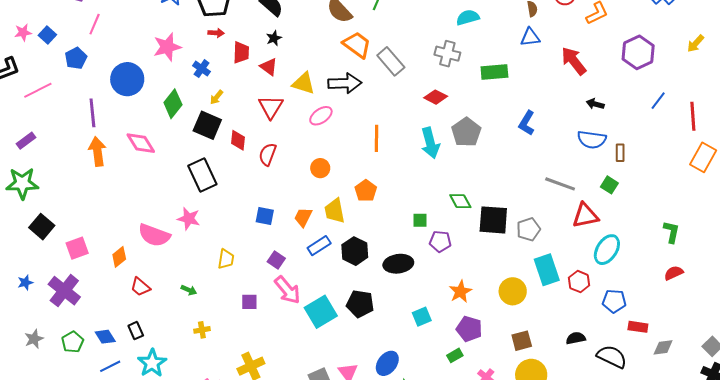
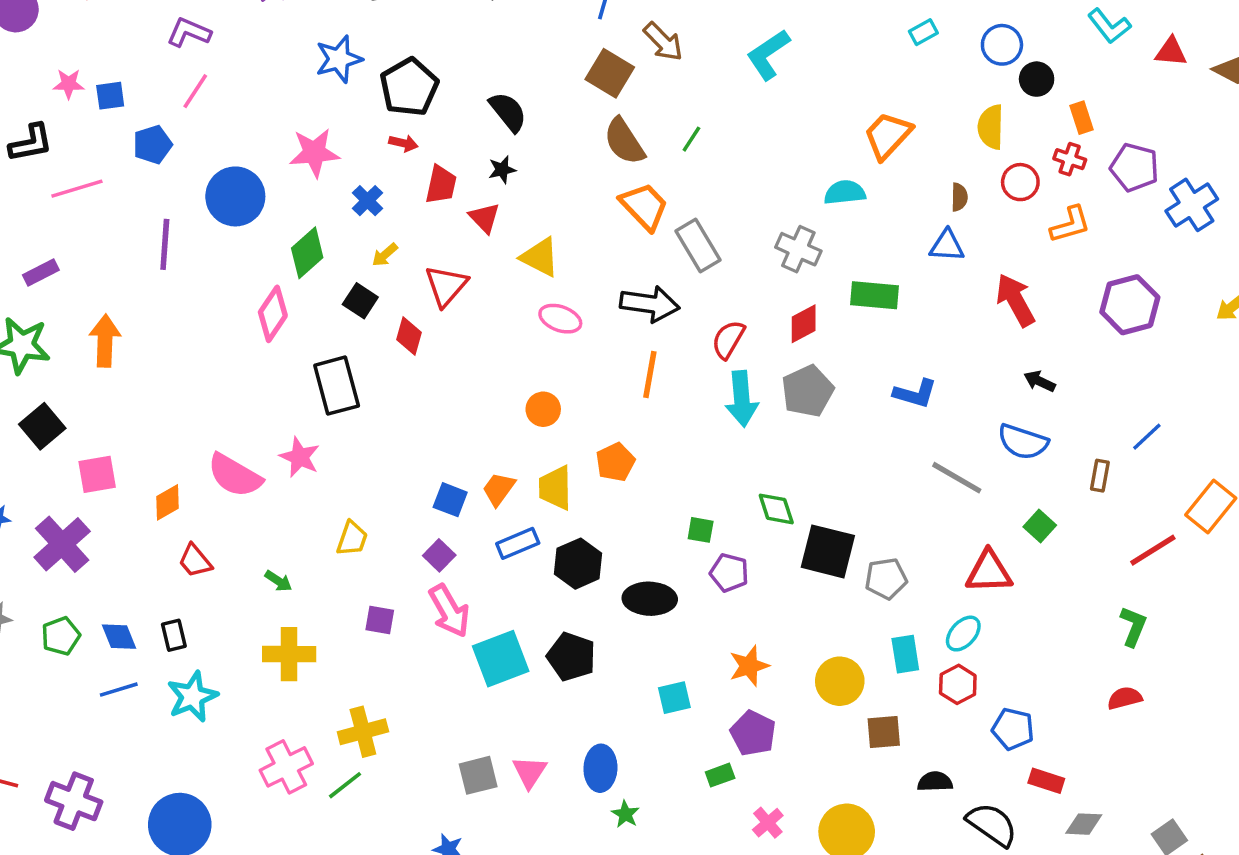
blue square: (47, 35) -> (110, 96), turned 30
black arrow: (345, 83) -> (650, 304), moved
red diamond: (436, 97) -> (804, 324), moved, turned -65
blue line: (658, 101) -> (1147, 437), moved
red triangle: (271, 107) -> (446, 286), moved
pink ellipse: (321, 116) -> (560, 319), turned 45
red line: (693, 116) -> (1153, 550), moved, turned 52
blue L-shape: (527, 123) -> (915, 393), turned -115
black square: (207, 125) -> (360, 301), size x0.7
pink diamond: (141, 143) -> (273, 314), moved, turned 56
orange arrow: (97, 152) -> (105, 341), moved
brown rectangle: (620, 153) -> (1100, 476), moved
red semicircle: (268, 154) -> (728, 339), moved
gray line: (560, 184) -> (957, 478), moved
blue square: (265, 216) -> (450, 500), moved
cyan ellipse: (607, 250) -> (963, 634), moved, size x0.7
cyan rectangle: (547, 270) -> (905, 654), size x0.7
yellow cross: (202, 330) -> (289, 654), size x1.8
brown square: (522, 341) -> (884, 732), moved
blue ellipse: (387, 363) -> (600, 768), turned -45

